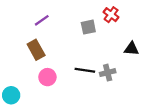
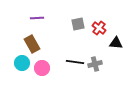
red cross: (111, 15) -> (99, 28), moved
purple line: (42, 20) -> (37, 18), turned 32
cyan circle: (11, 95) -> (22, 63), moved

